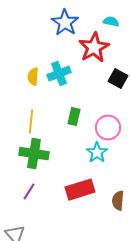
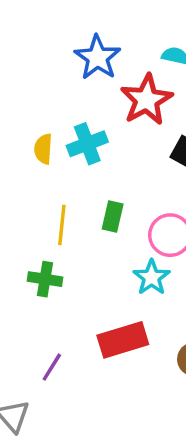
yellow line: (31, 122) -> (62, 225), moved
green cross: (34, 154) -> (45, 279), size x0.7
purple line: (29, 192) -> (52, 367), moved

